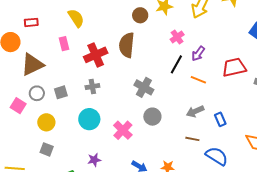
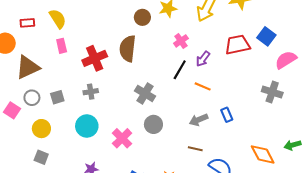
yellow semicircle: (76, 18) -> (58, 19), moved
red trapezoid: (234, 67) -> (238, 45), moved
blue rectangle: (220, 119) -> (227, 115), moved

